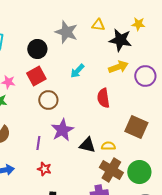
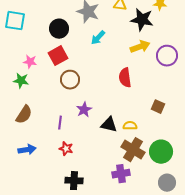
cyan arrow: (77, 71) -> (98, 38), moved
brown square: (136, 127) -> (158, 107), size x0.6
purple star: (62, 130) -> (84, 110), size x0.7

